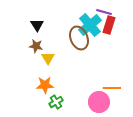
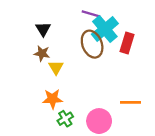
purple line: (104, 12) -> (91, 14), moved
red rectangle: (109, 25) -> (127, 43), moved
pink circle: (99, 102) -> (99, 121), moved

